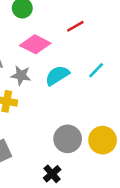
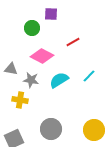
gray circle: (68, 139) -> (51, 129), moved

